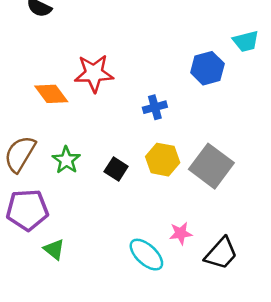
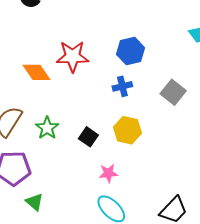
blue hexagon: (207, 68) -> (131, 51), moved
gray square: (211, 166) -> (173, 92), moved, size x0.7
pink star: (181, 233) -> (108, 173), moved

